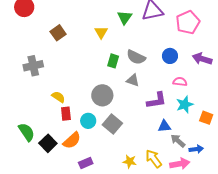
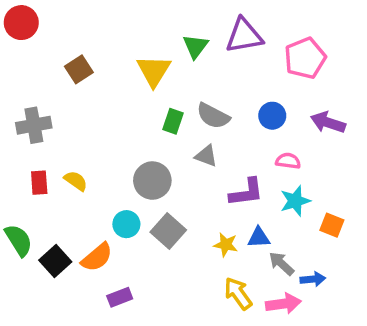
yellow triangle: (101, 32) -> (154, 71), size x1.5
red rectangle: (66, 114) -> (39, 183), moved
yellow star: (130, 161) -> (226, 245), moved

